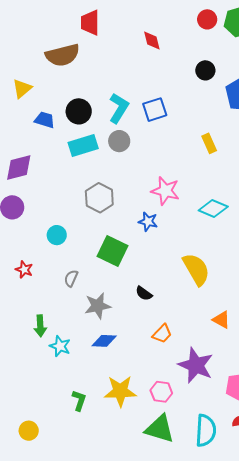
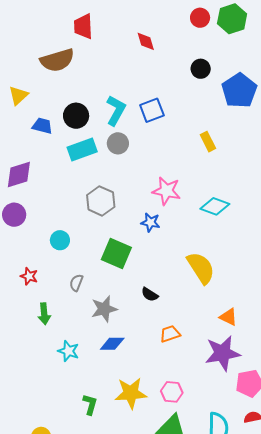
green arrow: (40, 326) -> (44, 314), moved
orange trapezoid: (162, 334) -> (170, 334), turned -150
purple star: (196, 365) -> (223, 353), moved, turned -30

